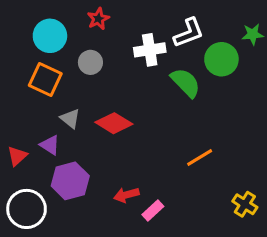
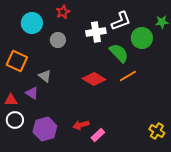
orange square: (45, 80) -> (17, 61), moved
red diamond: (114, 123) -> (94, 79), moved
red triangle: (17, 156) -> (11, 100), turned 40
orange line: (200, 157) -> (128, 76), moved
purple hexagon: (70, 181) -> (45, 129), moved
white circle: (27, 209) -> (15, 120), moved, size x0.7

